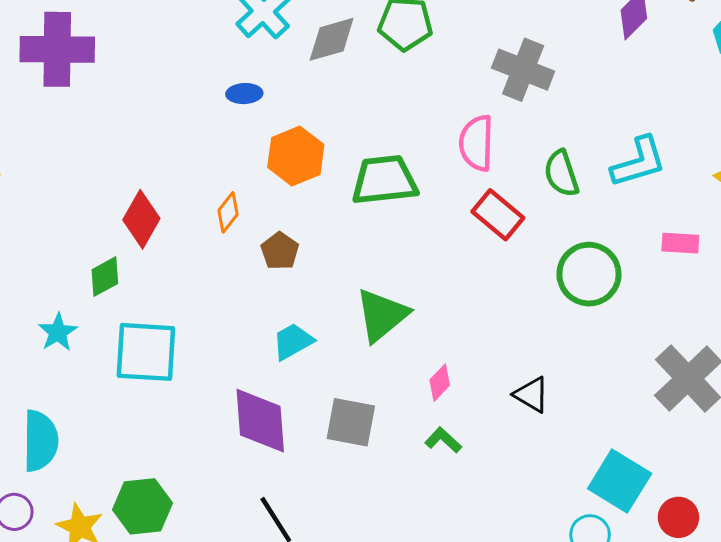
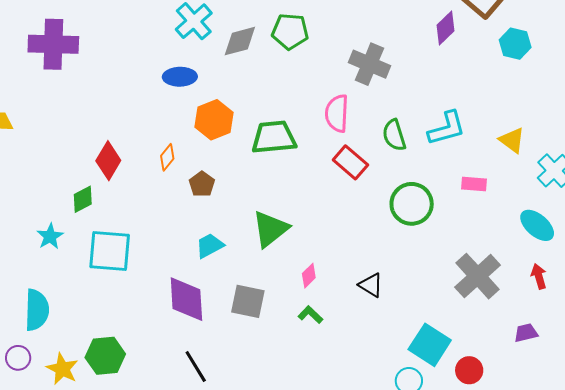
blue ellipse: (244, 94) -> (180, 77), size x1.4

